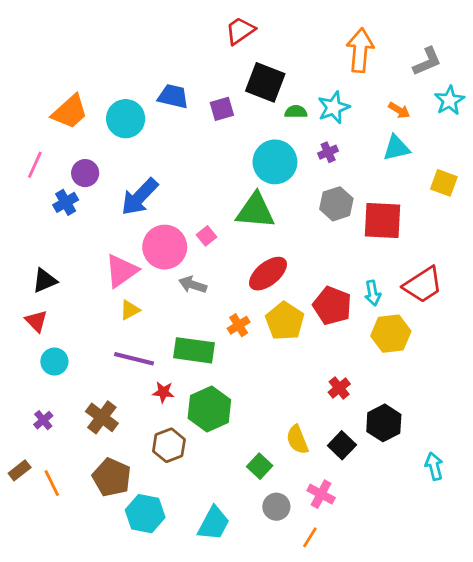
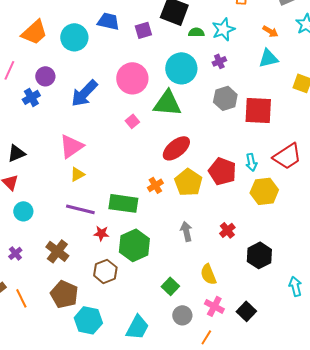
pink circle: (165, 247) -> (132, 78), moved
gray arrow: (193, 285) -> (186, 231), moved, turned 60
yellow semicircle: (297, 440) -> (208, 274), moved
black square: (342, 445) -> (246, 311), moved

